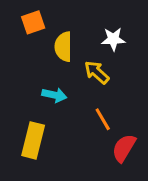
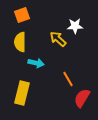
yellow semicircle: (63, 47) -> (20, 42), moved
yellow arrow: (97, 72) -> (58, 39), moved

